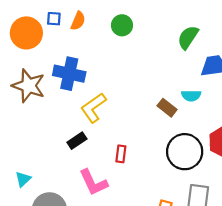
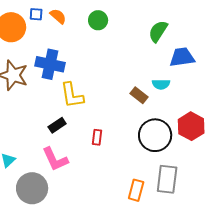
orange semicircle: (78, 21) -> (58, 16), turned -72
yellow L-shape: (93, 108) -> (72, 95), turned -64
pink L-shape: (93, 182) -> (55, 159), moved

